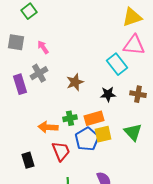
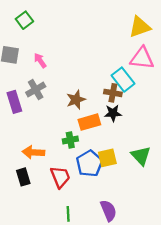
brown cross: (138, 94) -> (113, 93), moved
orange rectangle: (94, 118) -> (89, 122), moved
orange arrow: (48, 127) -> (33, 152), moved
black rectangle: (28, 160) -> (23, 177), moved

